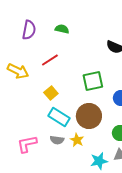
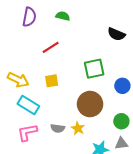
yellow arrow: (18, 71) -> (18, 80), moved
yellow square: (51, 93) -> (52, 81), turned 32
cyan rectangle: (59, 117) -> (28, 105), moved

